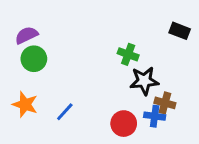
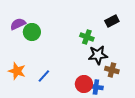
black rectangle: (180, 31) -> (112, 21), moved, turned -48
green circle: (34, 59) -> (32, 32), moved
blue cross: (155, 116) -> (96, 87), moved

